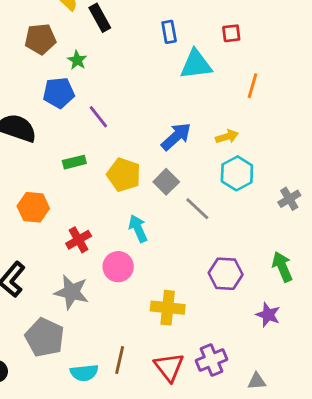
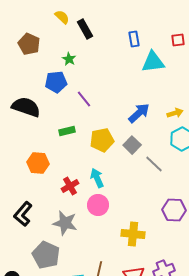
brown pentagon: (40, 39) -> (29, 44), moved, turned 30
yellow pentagon: (124, 175) -> (102, 140), turned -30
cyan arrow: (138, 228) -> (97, 178), moved

